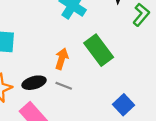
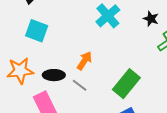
green rectangle: (99, 50) -> (126, 84), moved, turned 60

